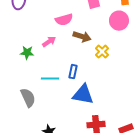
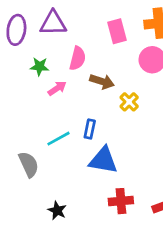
pink semicircle: (64, 20) -> (78, 58), turned -60
green star: (27, 53) -> (39, 67), moved
cyan line: (50, 79) -> (59, 139), turned -30

